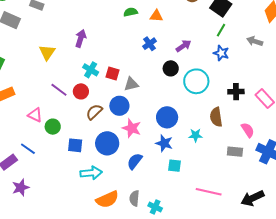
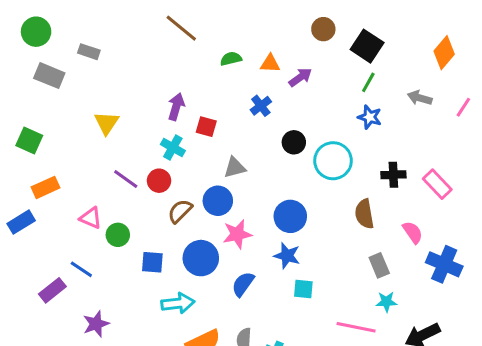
purple arrow: (81, 38) -> (176, 107), moved
purple arrow: (183, 46) -> (300, 77), moved
red square: (112, 74) -> (206, 127), moved
pink star: (132, 128) -> (237, 234), turned -30
cyan star: (195, 135) -> (386, 302), moved
gray rectangle: (235, 152) -> (379, 265), moved, turned 63
purple star: (21, 188) -> (96, 324), moved

